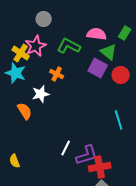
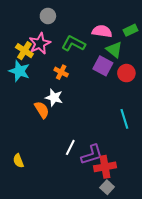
green rectangle: (125, 33) -> (130, 30), turned 32
white star: (41, 94) -> (54, 98), moved, turned 30
orange semicircle: (25, 111) -> (42, 110), moved

